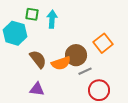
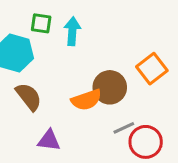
brown semicircle: (38, 59) -> (29, 97), moved
gray line: (85, 71) -> (124, 128), moved

